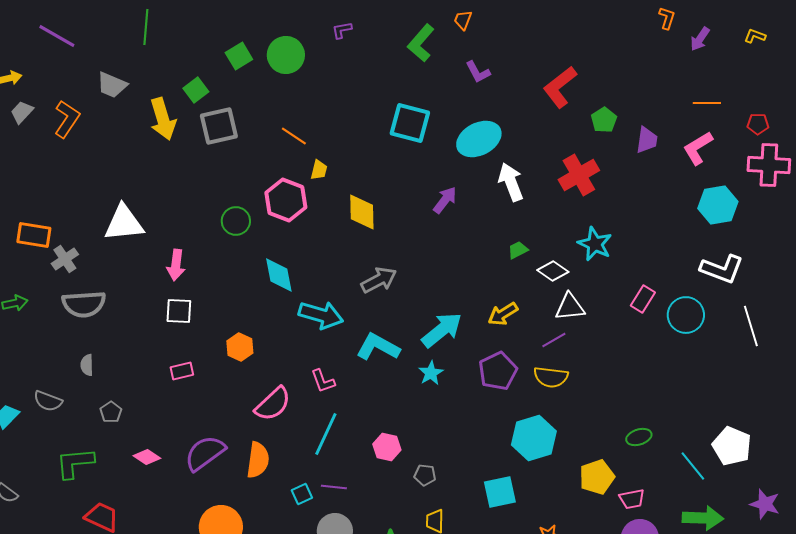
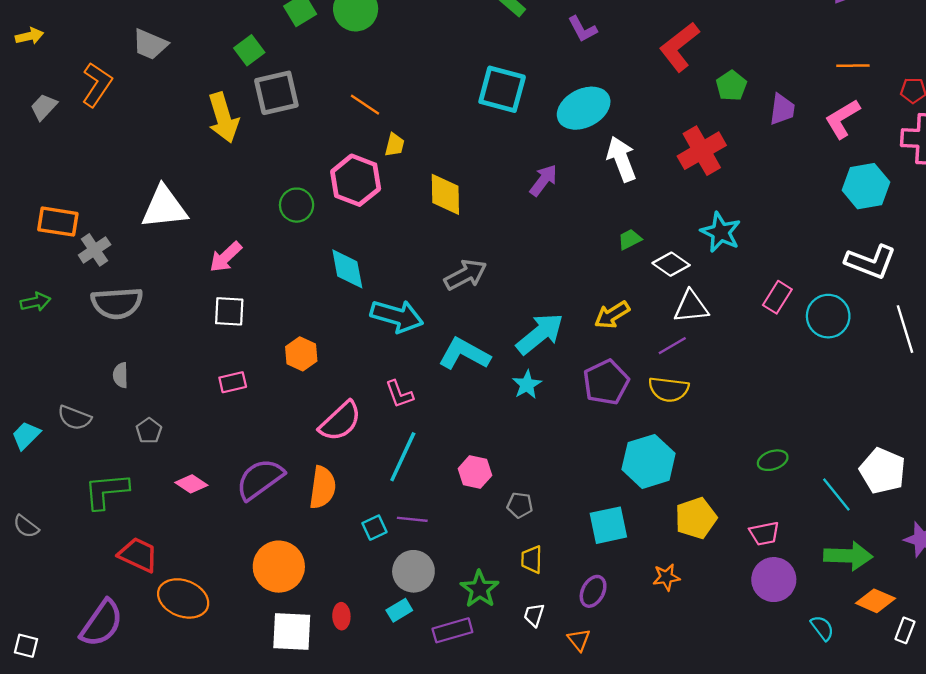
gray trapezoid: (22, 112) -> (44, 107), moved
yellow arrow: (163, 119) -> (223, 118), moved
pink arrow: (176, 265) -> (226, 257), turned 40
yellow pentagon: (597, 477) -> (696, 518), moved

